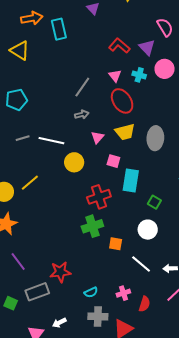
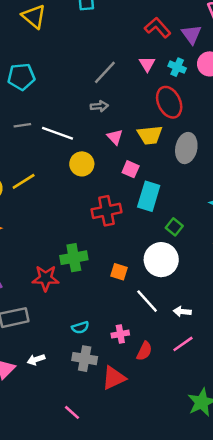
red ellipse: (122, 101) -> (169, 102), moved
pink triangle: (97, 137) -> (115, 137), turned -32
green cross: (92, 226) -> (74, 258), moved
white circle: (148, 230) -> (161, 260), size x1.4
red star: (60, 272) -> (46, 278), moved

